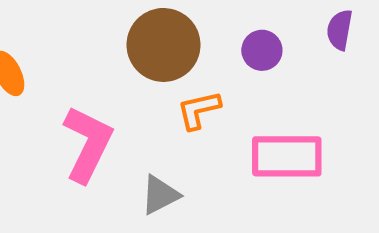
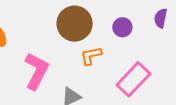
pink rectangle: (287, 156) -> (133, 79), turned -48

